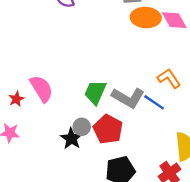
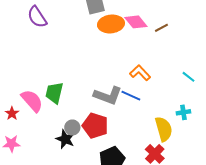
green trapezoid: (95, 92) -> (54, 93), moved

